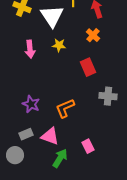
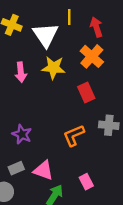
orange cross: (93, 35) -> (92, 56), size x1.5
yellow star: (59, 45) -> (53, 68), size x1.5
orange L-shape: (65, 108) -> (74, 135), moved

